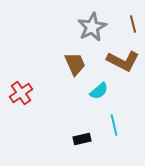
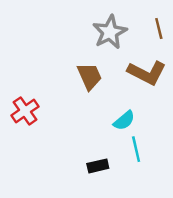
cyan semicircle: (99, 91) -> (124, 121), moved

